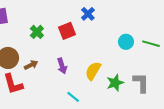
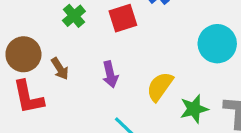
cyan circle: (126, 42) -> (217, 44), size x1.5
brown arrow: (31, 65) -> (60, 69), turned 80

